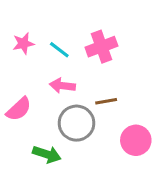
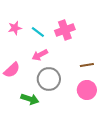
pink arrow: (62, 86) -> (40, 55), turned -35
brown line: (106, 101) -> (87, 65), moved

